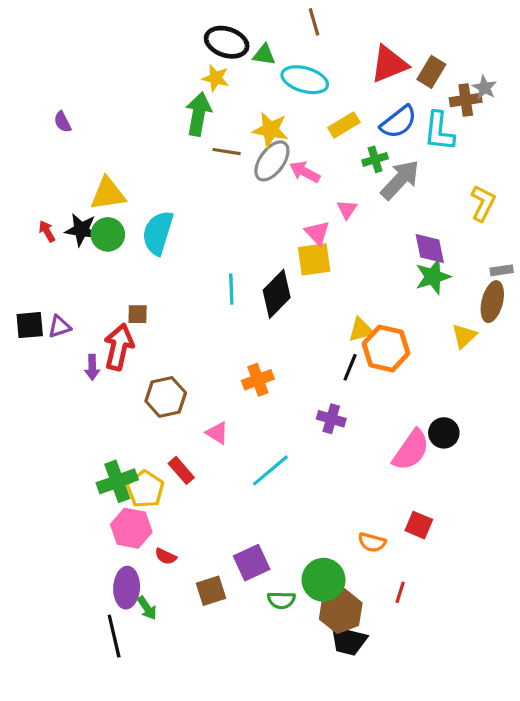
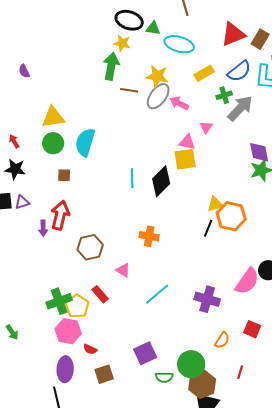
black star: (81, 230) -> (15, 169), moved
pink triangle: (317, 233) -> (187, 142), turned -36
brown square: (138, 314) -> (64, 175), moved
orange cross: (258, 380) -> (149, 236), turned 30
purple cross: (331, 419) -> (207, 299), moved, size x1.4
orange semicircle: (372, 542) -> (222, 340), turned -72
brown square: (211, 591) -> (104, 374), moved
green arrow: (147, 608) -> (12, 332), moved

